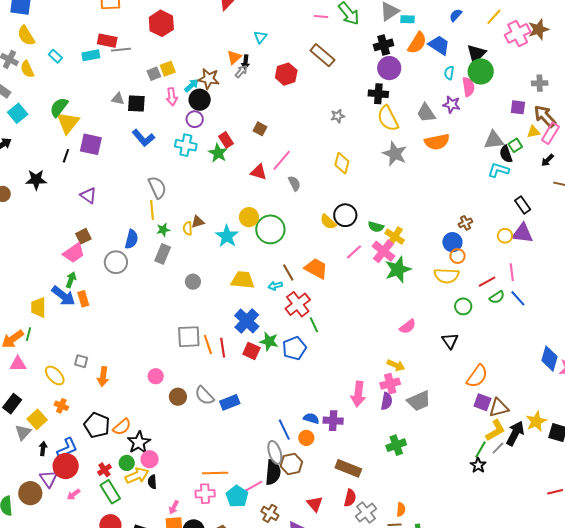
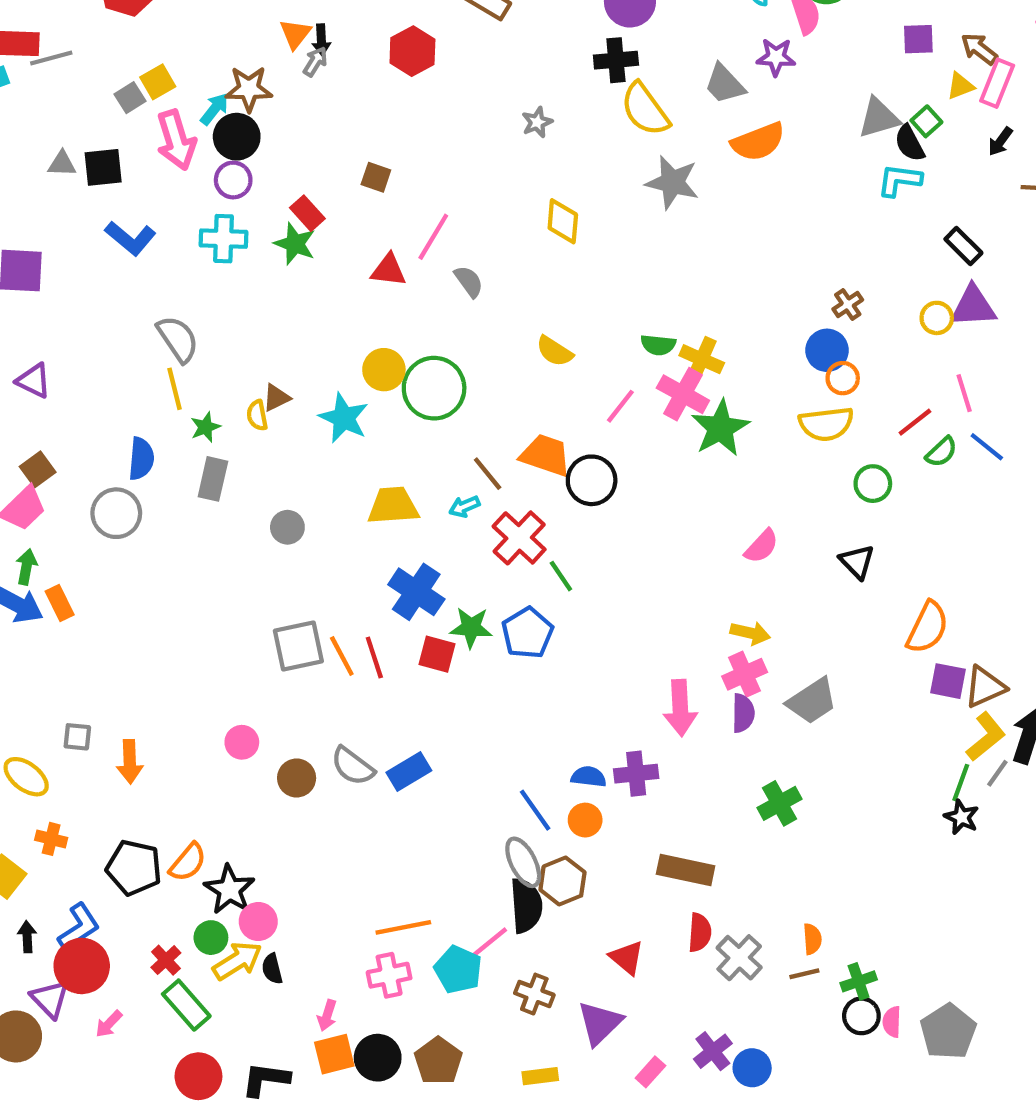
pink arrow: (172, 97) -> (176, 140), size x1.5
brown arrow: (545, 116) -> (979, 49), size x0.7
black circle: (345, 215) -> (592, 480), moved

